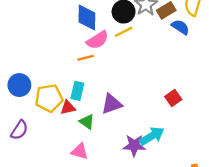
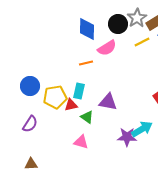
yellow line: (124, 32) -> (142, 42), moved
pink semicircle: (97, 40) -> (107, 48), moved
purple triangle: (112, 104) -> (108, 102), turned 30

